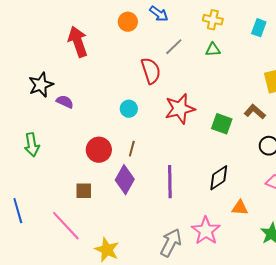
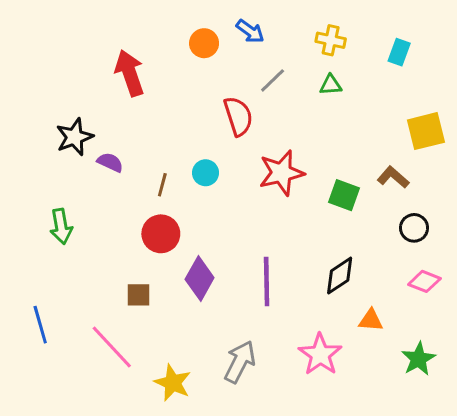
brown line: (132, 149) -> (162, 185), moved
gray arrow: (171, 243) -> (240, 362), moved

